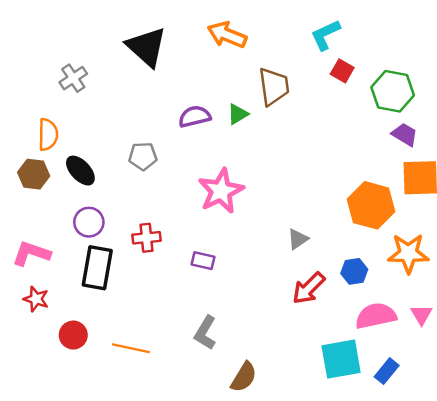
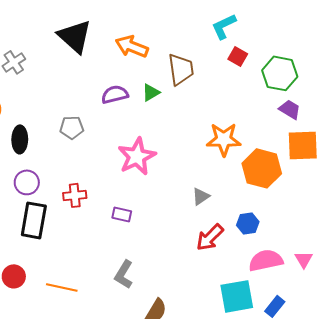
orange arrow: (227, 35) -> (132, 46), moved
black ellipse: (80, 171) -> (20, 139), turned 44
orange star: (408, 253) -> (224, 139), moved

